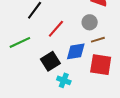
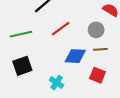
black square: (50, 61) -> (22, 66), moved
red square: (101, 65) -> (98, 75), size x0.7

